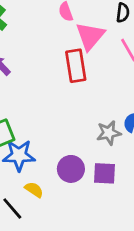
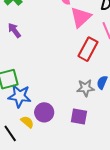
red rectangle: (76, 66) -> (88, 49), moved, turned 30
purple circle: (71, 169) -> (44, 112), moved

